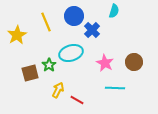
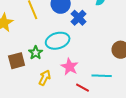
pink star: (105, 63) -> (70, 67), moved
red line: (77, 100) -> (83, 88), moved

